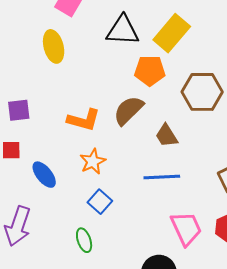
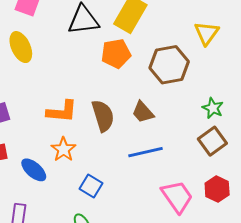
brown semicircle: (128, 110) -> (103, 116), moved, turned 128
orange star: (93, 161) -> (63, 149), moved

